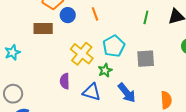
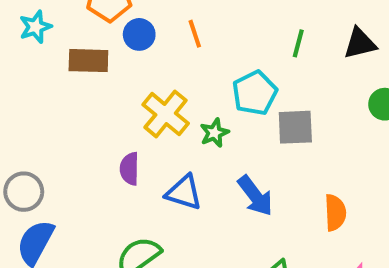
cyan pentagon: (114, 46) -> (255, 93), moved
cyan star: (12, 52) -> (35, 27), moved
green star: (105, 70) -> (214, 133), moved

